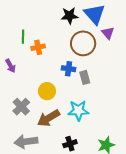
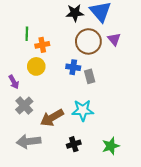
purple triangle: (108, 33) -> (114, 39), moved
purple arrow: (10, 66) -> (14, 82), moved
yellow circle: (47, 91) -> (36, 66), moved

